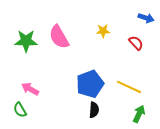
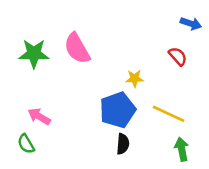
yellow star: (103, 31) -> (135, 78), moved
green arrow: (139, 114) -> (182, 149), turned -36

